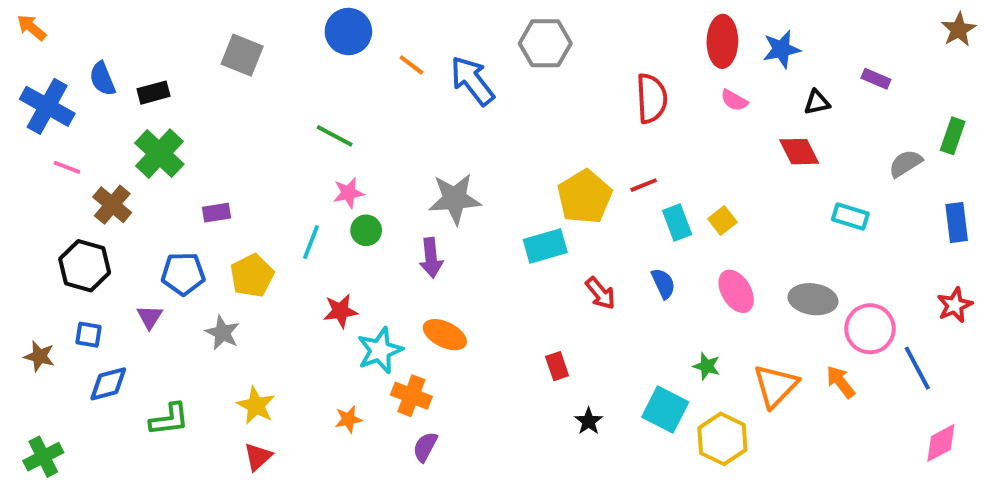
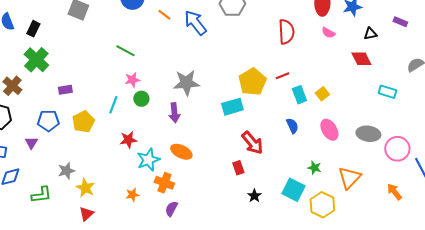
black rectangle: (154, 93) -> (33, 29), turned -49
red arrow: (600, 293) -> (252, 143), moved, size x1.4
gray star: (222, 333) -> (66, 171), moved, turned 30
orange arrow: (841, 382) -> (394, 192), moved

